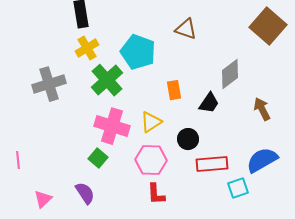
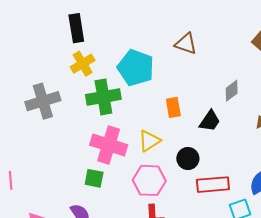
gray diamond: (230, 74) -> (232, 91), size x0.7
green cross: (107, 80) -> (103, 97), turned 32
green square: (98, 158) -> (94, 178), turned -30

